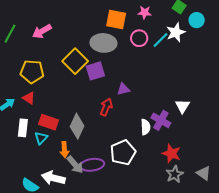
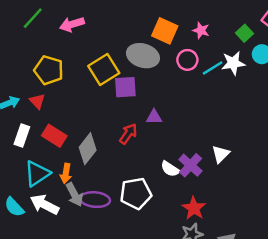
white semicircle: (145, 127) -> (170, 169), turned 112
cyan triangle: (41, 138) -> (37, 174), moved, size x1.6

